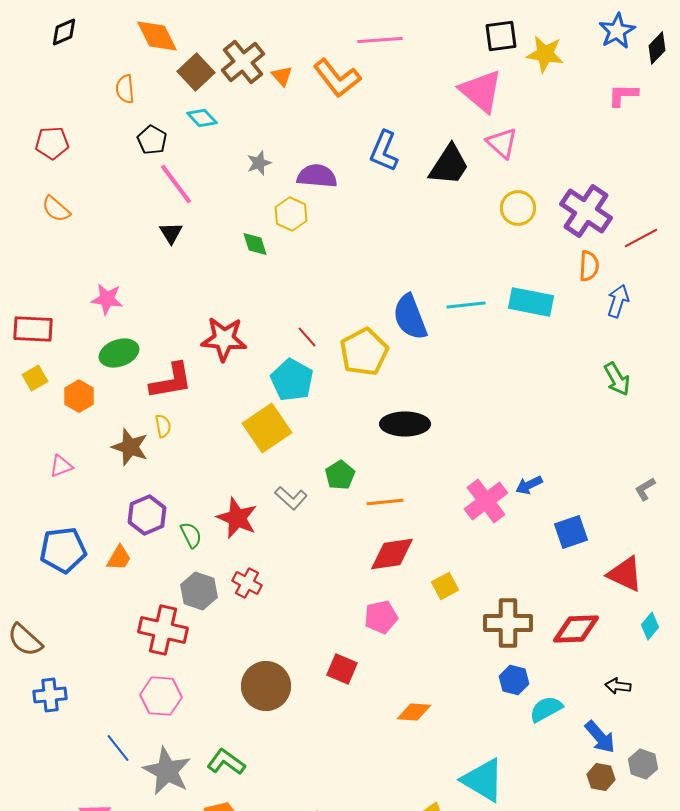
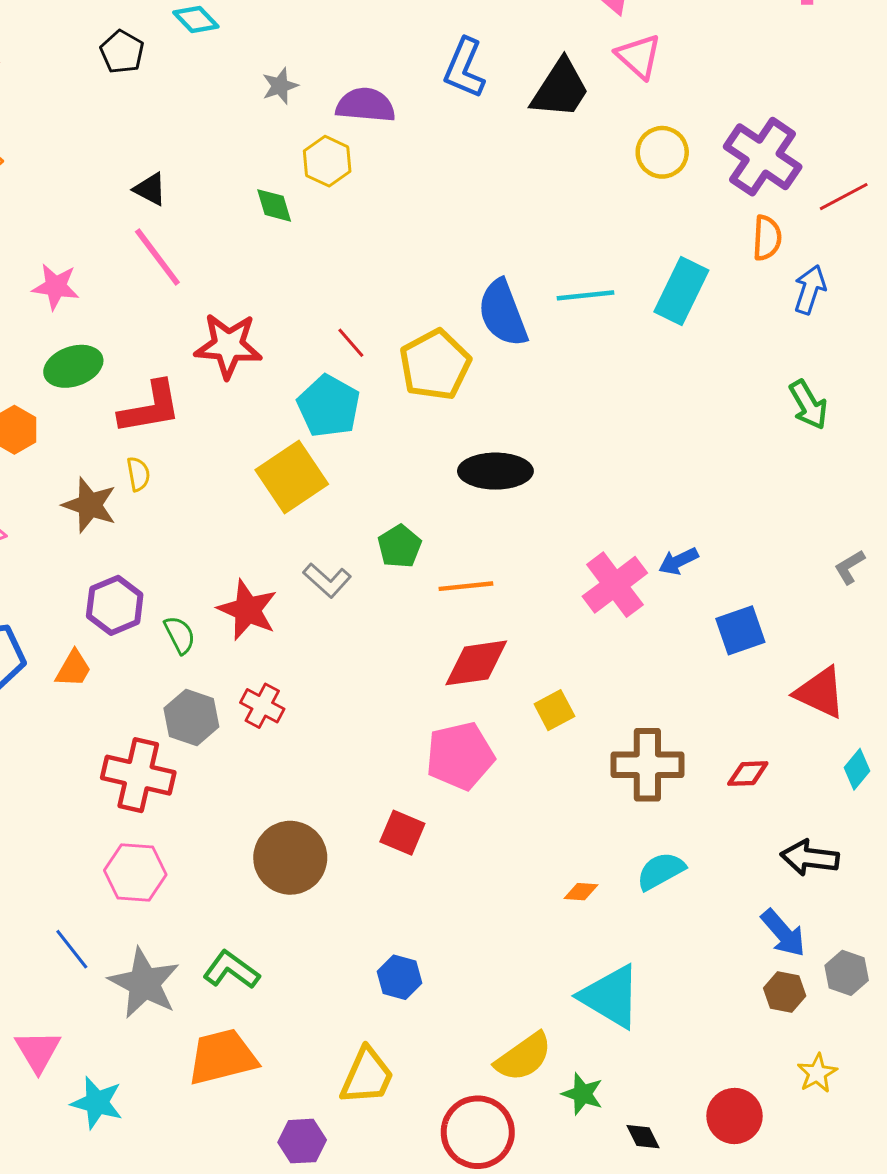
pink line: (176, 184) -> (157, 257), moved
black triangle: (171, 233) -> (150, 189), turned -30
cyan rectangle: (531, 302) -> (681, 291), turned -75
pink pentagon: (381, 617) -> (460, 756), size x1.4
red diamond: (576, 629) -> (748, 774), size x0.6
blue hexagon: (514, 680) -> (399, 977), moved
black arrow: (618, 686) -> (810, 858), size x1.5
cyan semicircle: (546, 709) -> (661, 871), moved
orange diamond: (414, 712) -> (581, 892), moved, size x0.7

